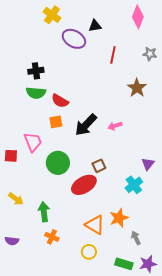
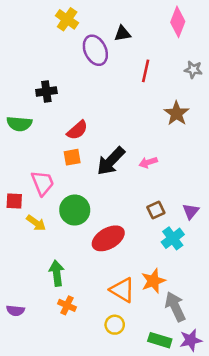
purple ellipse: (74, 39) -> (95, 50), turned 35
green semicircle: (36, 93) -> (19, 124), moved
red semicircle: (60, 101) -> (77, 130), turned -72
brown square: (99, 166) -> (156, 210), moved
yellow arrow: (16, 199) -> (36, 223), moved
gray arrow: (136, 238) -> (175, 307), size x1.6

